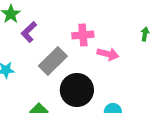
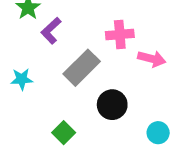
black circle: (77, 90) -> (112, 105), size x0.7

